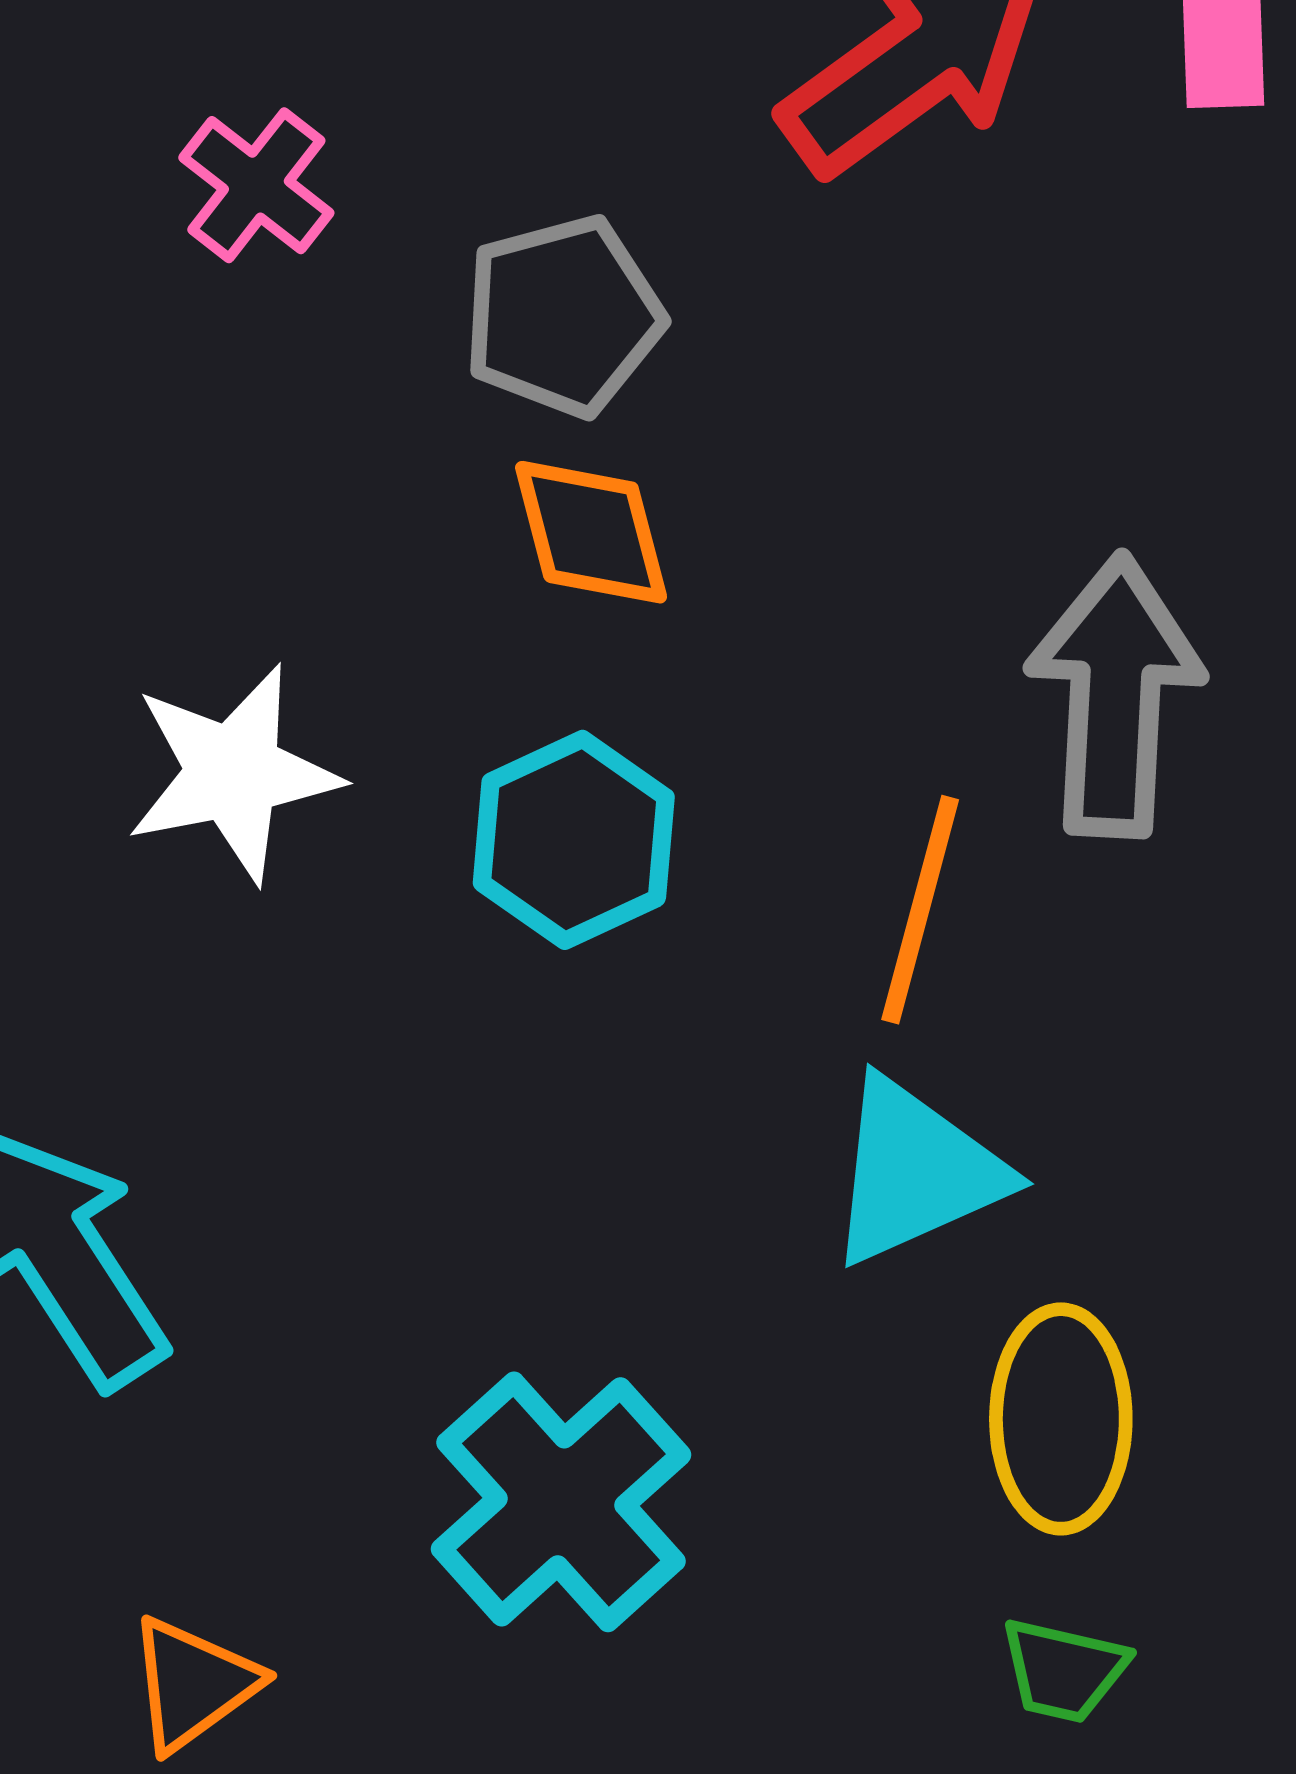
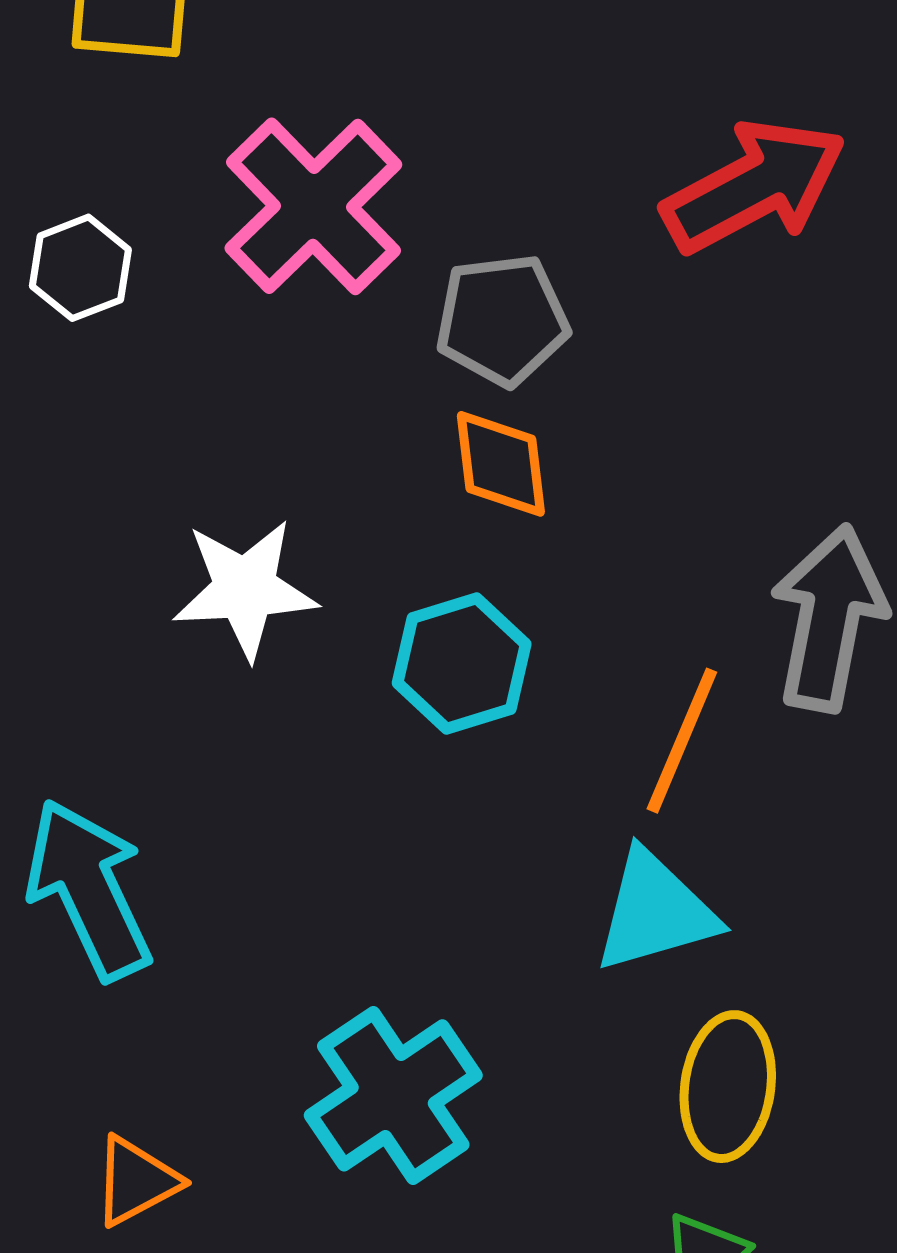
pink cross: (256, 185) -> (313, 206), size x1.8

